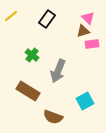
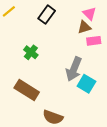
gray arrow: (58, 71) -> (74, 69), moved
cyan square: (85, 101) -> (86, 84), moved, turned -30

